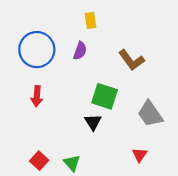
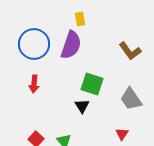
purple semicircle: (80, 51) -> (71, 45), size x1.8
brown L-shape: (131, 60) -> (130, 51), moved

